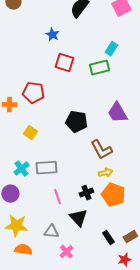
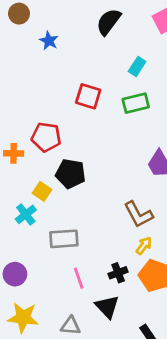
blue star: (52, 35) -> (49, 41), moved
cyan rectangle: (111, 49) -> (137, 66), moved
black pentagon: (76, 122) -> (71, 174), moved
cyan cross: (21, 169) -> (26, 214), moved
yellow arrow: (105, 173) -> (144, 246), turned -40

